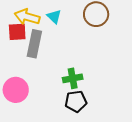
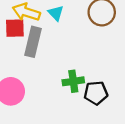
black pentagon: (76, 101) -> (96, 93), moved

